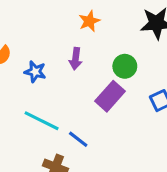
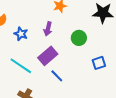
purple rectangle: (110, 96) -> (48, 56), moved
blue line: (78, 139) -> (57, 76), moved

